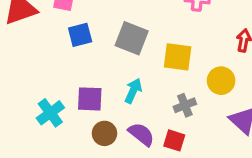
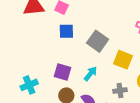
cyan cross: (50, 113) -> (29, 85), moved

